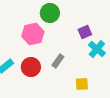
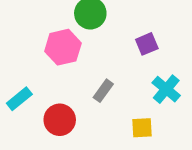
cyan cross: (97, 49) -> (166, 89), moved
red circle: (31, 67) -> (60, 120), moved

